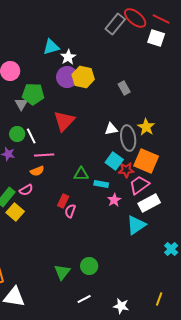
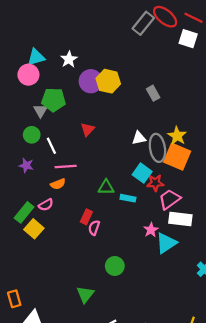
cyan triangle: (51, 47) -> (36, 57), moved
white star: (68, 57) -> (69, 59), moved
red triangle: (64, 121) -> (87, 129), size x0.6
green circle: (17, 134) -> (32, 135), moved
orange square: (146, 161) -> (177, 157), moved
pink star: (114, 200) -> (151, 230), moved
white rectangle: (149, 203) -> (180, 219), turned 35
green circle: (89, 266) -> (115, 266), moved

